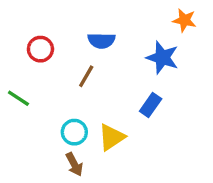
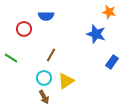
blue semicircle: (101, 41) -> (46, 16), moved
brown line: (86, 76) -> (51, 55), moved
blue rectangle: (151, 105) -> (112, 62), moved

